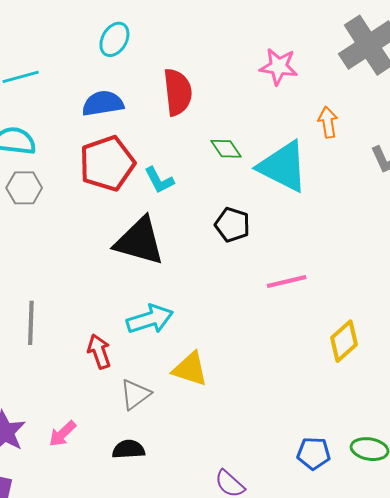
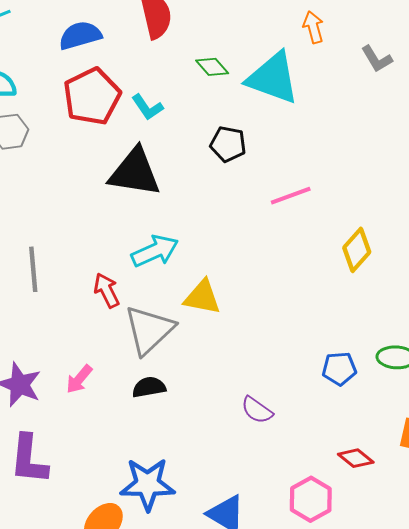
gray triangle: (135, 394) -> (149, 330), size x1.6

